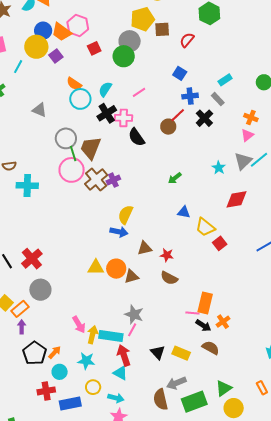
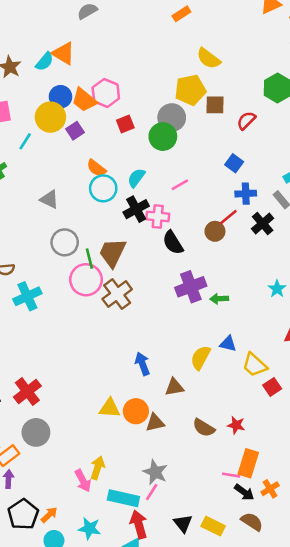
gray circle: (66, 138) -> (65, 242), moved
green arrow: (175, 178) -> (219, 299), turned 32
purple cross: (113, 180) -> (191, 287), moved, size x1.6
cyan cross: (27, 185) -> (27, 296), turned -30
yellow semicircle: (126, 215) -> (201, 358), moved
blue arrow: (119, 232) -> (142, 364), turned -126
red star: (167, 255) -> (236, 425), moved
yellow arrow: (93, 335) -> (98, 468), moved

